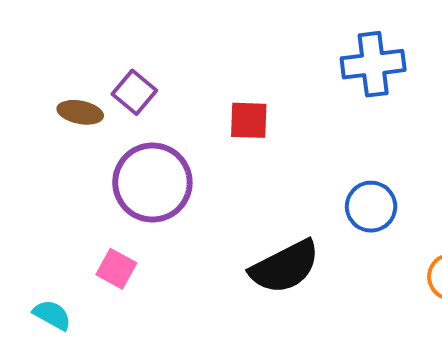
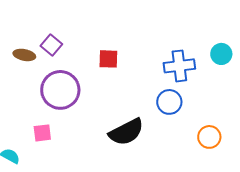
blue cross: (373, 64) -> (179, 66), moved
pink square: (116, 269) -> (42, 133), turned -36

